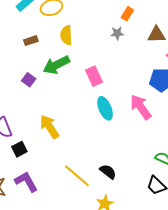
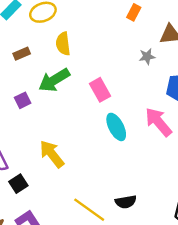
gray star: (117, 33) -> (147, 56), moved
purple square: (29, 80) -> (23, 100), turned 32
black semicircle: (108, 172) -> (126, 202), turned 138

